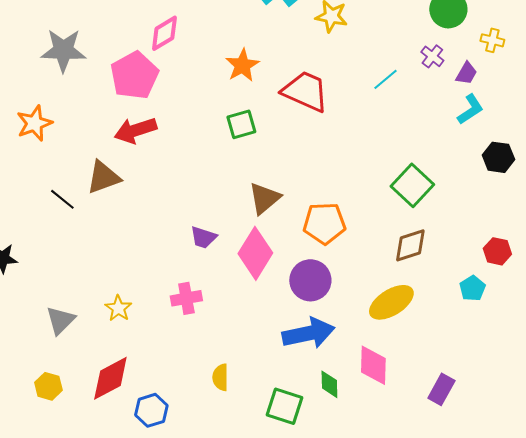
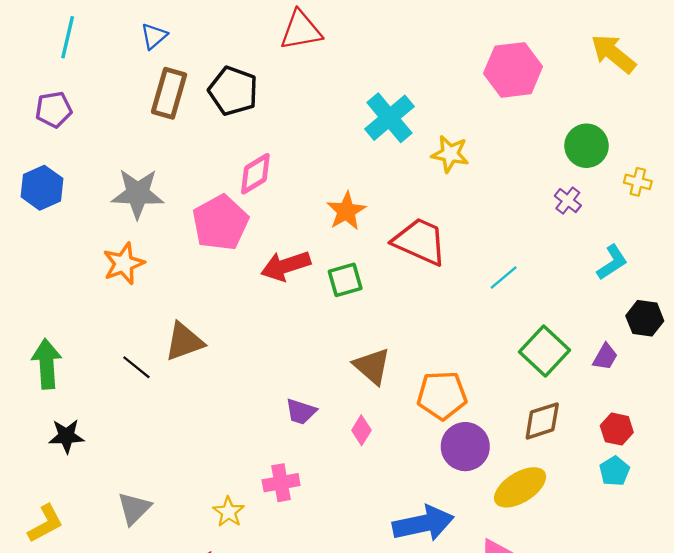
purple trapezoid: (466, 73) -> (605, 357), moved
cyan line: (385, 79) -> (504, 278), moved
orange star: (34, 123) -> (124, 264), moved
red arrow: (135, 130) -> (286, 266), moved
brown triangle: (264, 198) -> (372, 366), turned -39
red hexagon: (497, 251) -> (617, 429), moved
pink diamond: (255, 253) -> (361, 430), size x0.5
purple circle: (310, 280) -> (465, 447), moved
yellow star: (118, 308) -> (229, 512), moved

